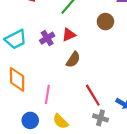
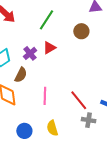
brown semicircle: (73, 60) -> (21, 75), moved
pink line: (47, 94) -> (45, 96), moved
yellow semicircle: (61, 121) -> (52, 128), turned 35

